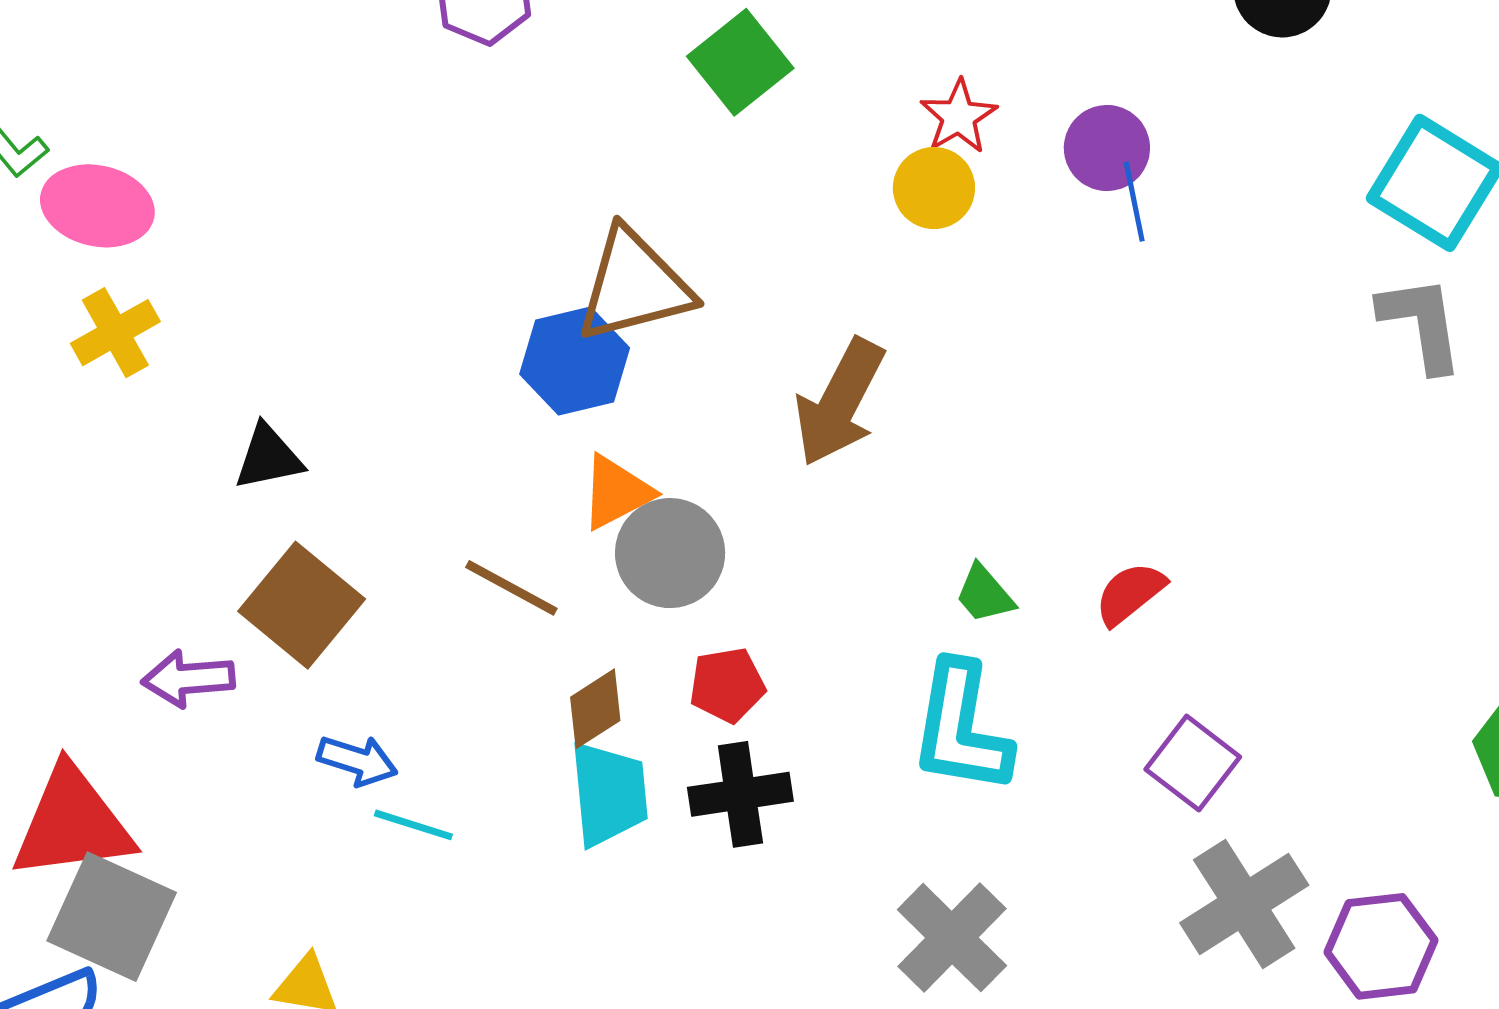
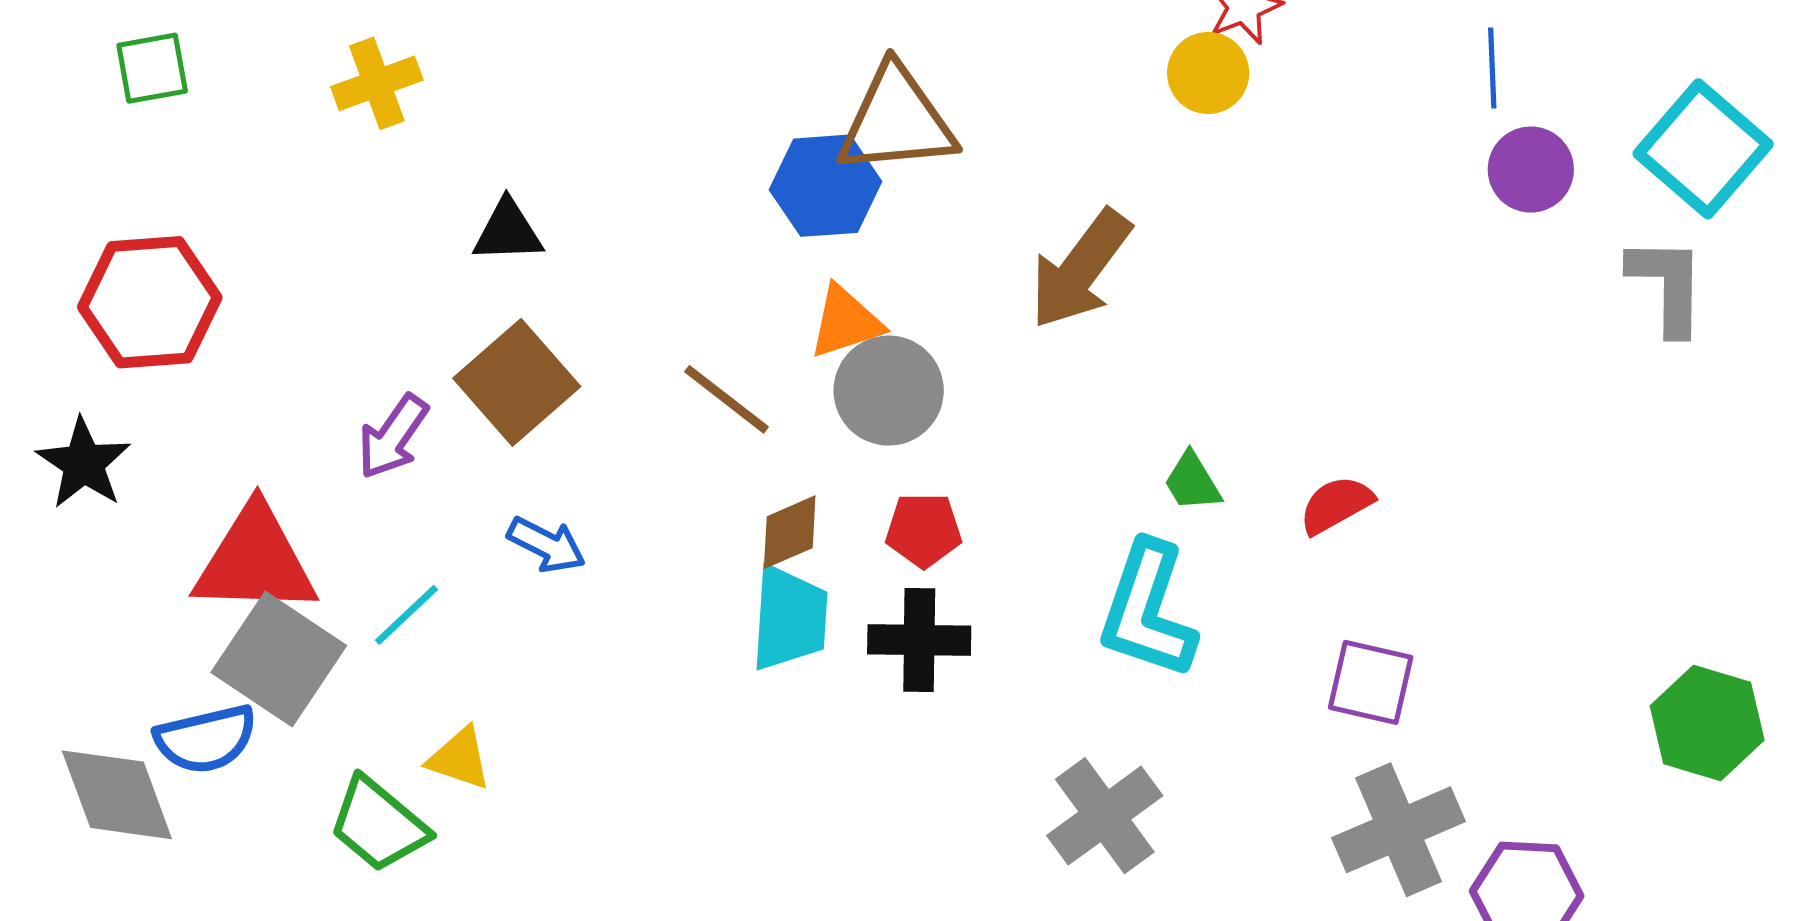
purple circle: (1107, 148) -> (1531, 170), moved
blue line: (1134, 202) -> (1492, 68), moved
purple arrow: (188, 679) -> (393, 437), turned -60
purple square: (1193, 763) -> (1371, 682), turned -34
cyan line: (413, 825) -> (406, 615), moved, turned -70

